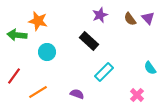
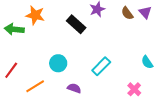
black rectangle: (89, 41) -> (76, 24), moved
cyan circle: (47, 52) -> (58, 63), moved

